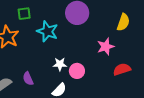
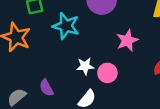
pink star: (106, 47) -> (127, 40), moved

